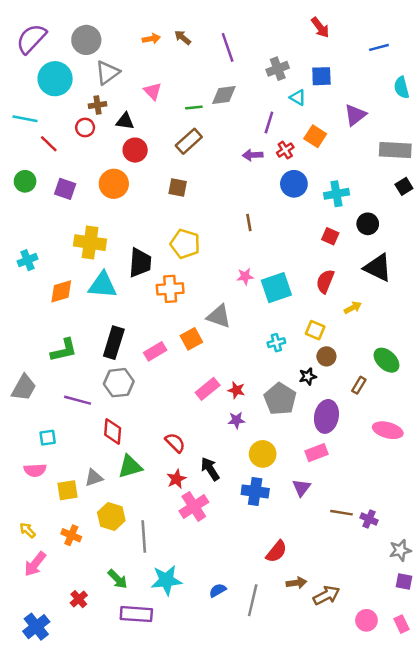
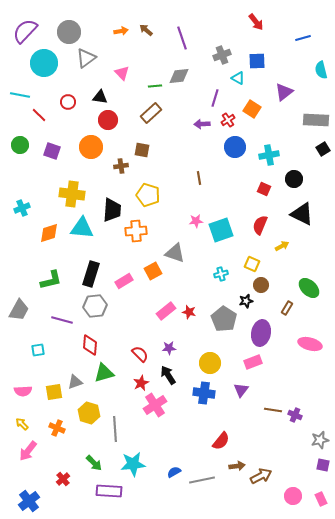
brown cross: (98, 105) -> (121, 166), moved
purple star: (236, 420) -> (169, 348), moved
pink semicircle: (35, 470) -> (23, 391), moved
gray line: (253, 600) -> (202, 480), turned 65

